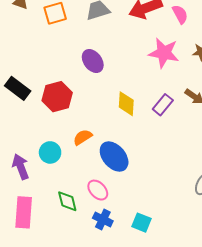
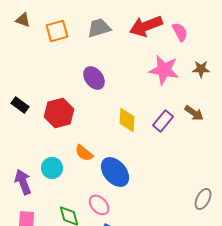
black rectangle: (18, 88) -> (20, 105), size x0.7
orange semicircle: (83, 137) -> (84, 153), turned -108

